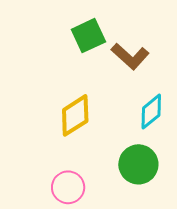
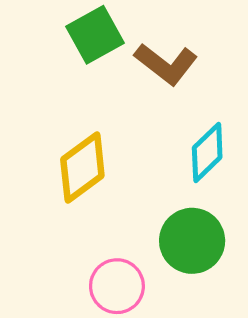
pink circle: (68, 187) -> (117, 286), moved

